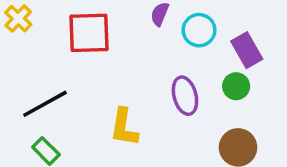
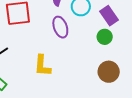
purple ellipse: (185, 96) -> (60, 27), moved

